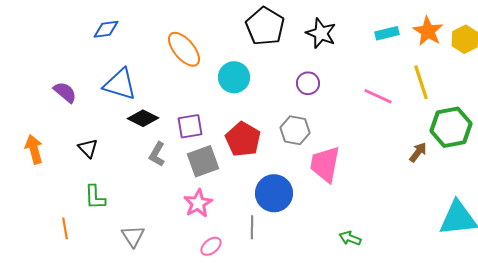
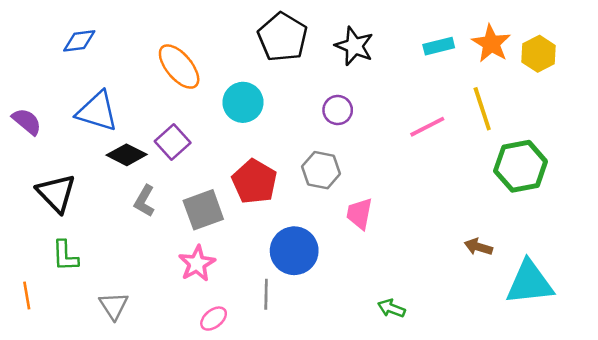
pink line: (378, 96) -> (427, 127), turned -52
purple square: (190, 126) -> (173, 142), moved, turned -32
black triangle: (88, 148) -> (56, 193), size x1.6
brown arrow: (418, 152) -> (478, 247), moved, turned -110
pink trapezoid: (325, 164) -> (359, 214), size x0.7

